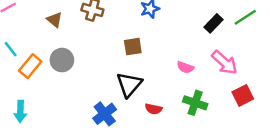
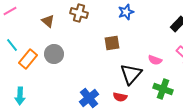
black triangle: (129, 84) -> (131, 74), moved
red semicircle: (154, 109) -> (120, 97), moved

